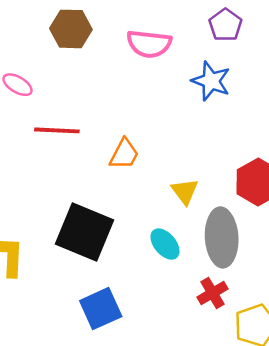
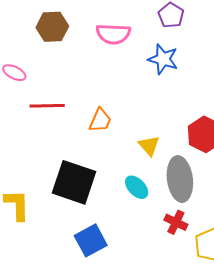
red cross: (212, 293) -> (176, 222), turned -30

